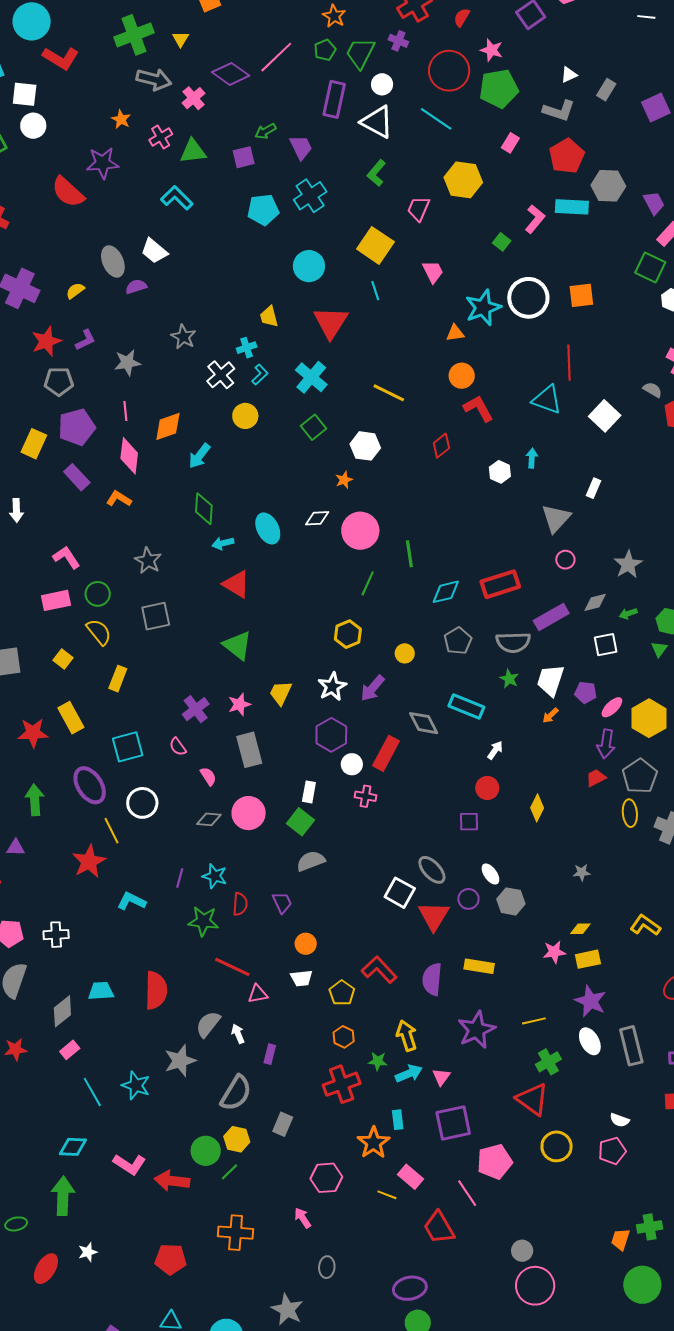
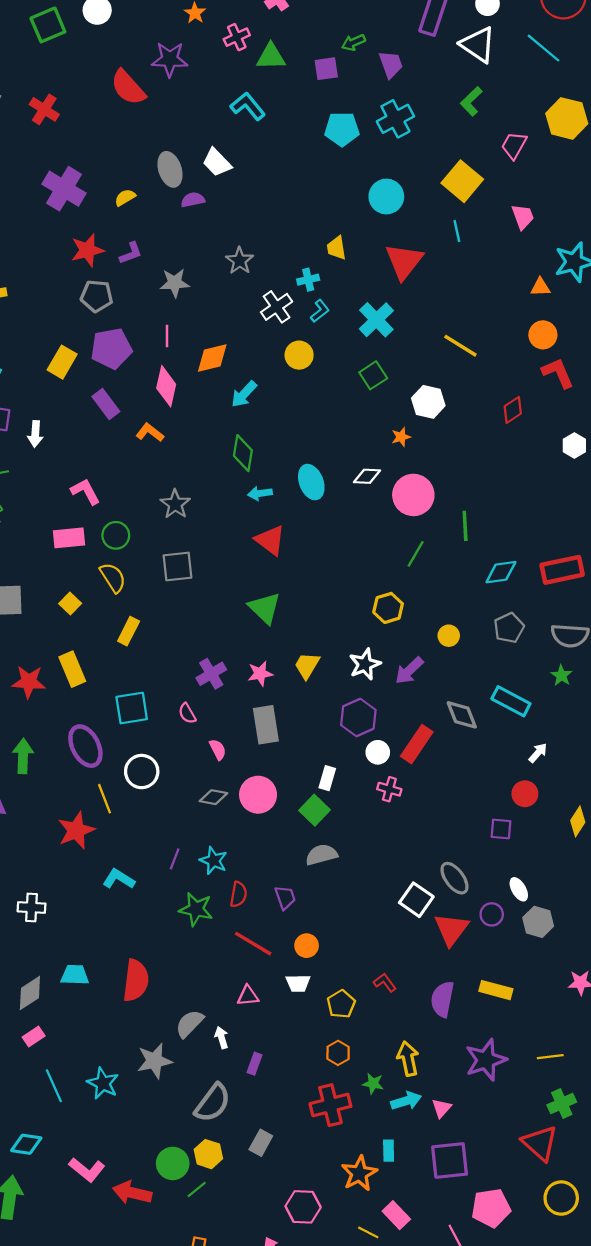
red line: (232, 967) -> (253, 944), moved
red L-shape: (379, 970) -> (385, 983), size x0.6

